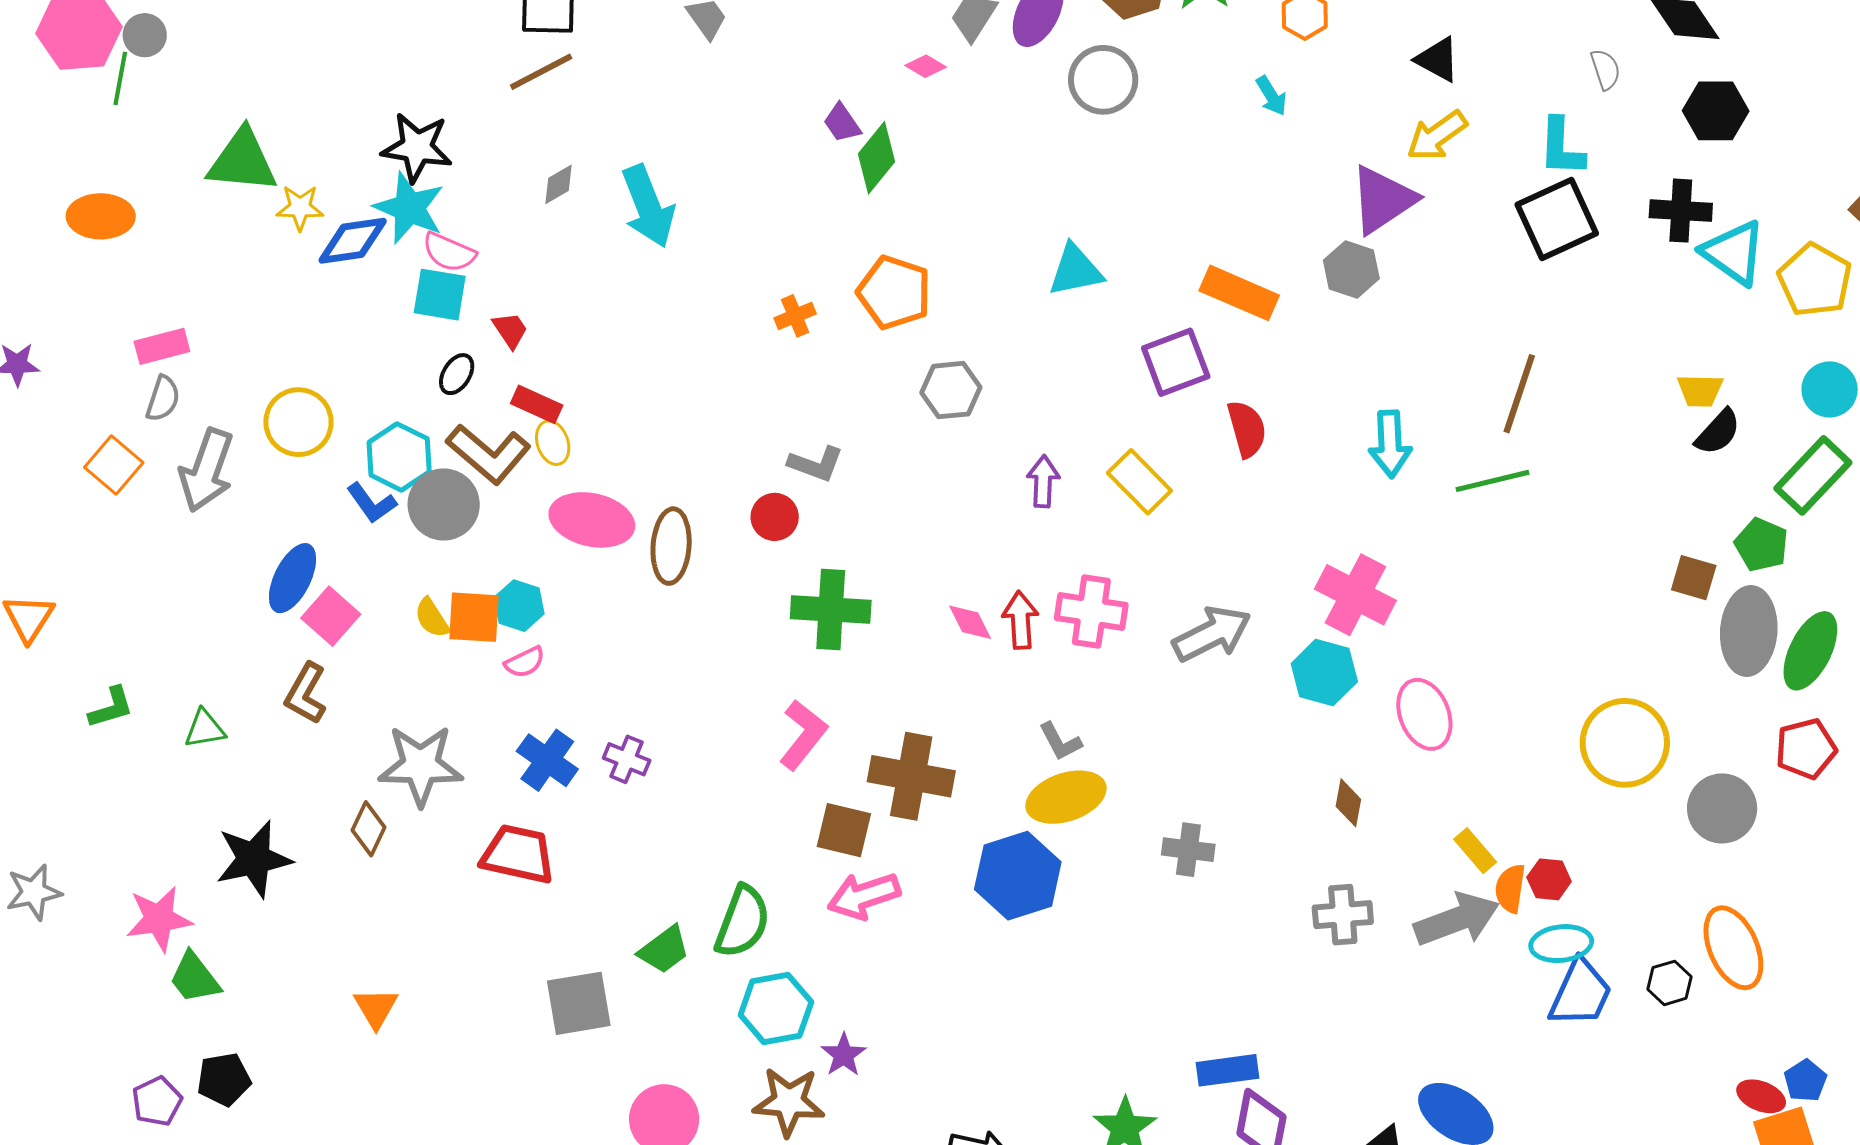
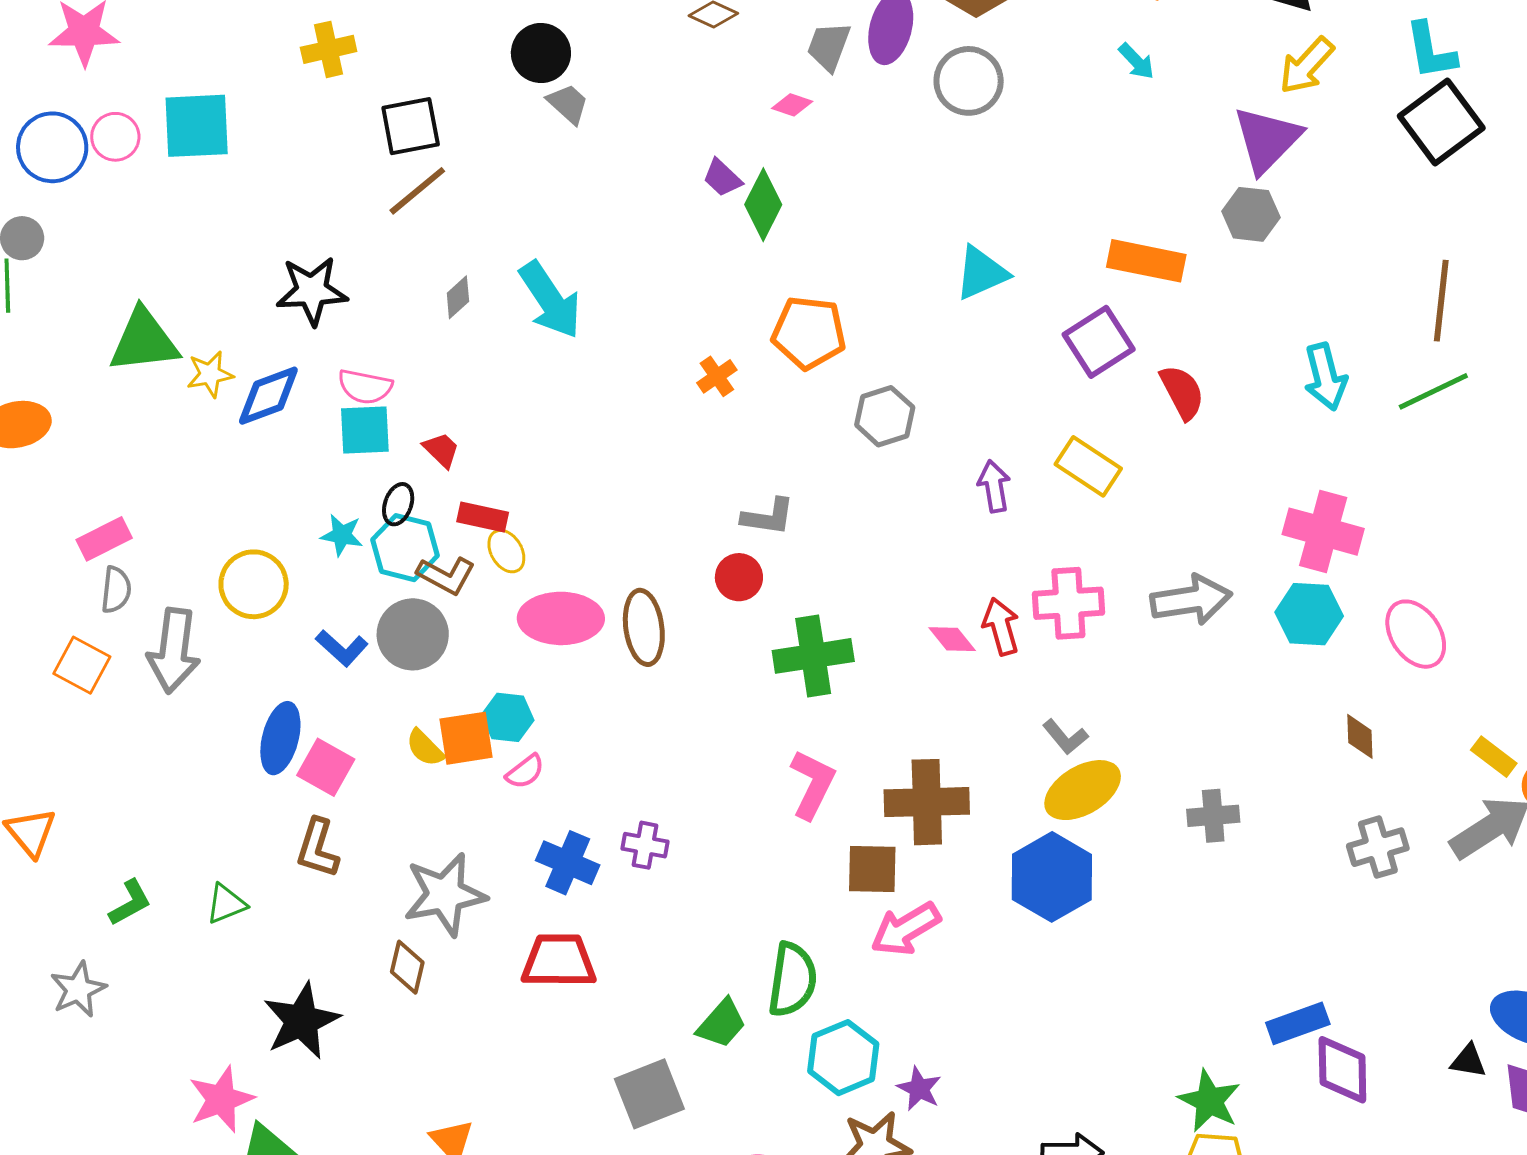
cyan star: (409, 208) -> (342, 535), moved, size x0.6
brown L-shape: (489, 454) -> (446, 575), size x0.7
cyan hexagon: (399, 457) -> (405, 548), moved
gray arrow: (1212, 634) -> (1191, 600), turned 30
gray star: (34, 892) -> (78, 989), moved

